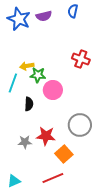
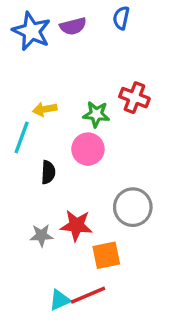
green star: (38, 75) -> (96, 114), moved
orange square: (64, 154) -> (106, 255), turned 30
cyan triangle: (14, 181) -> (60, 300), moved

